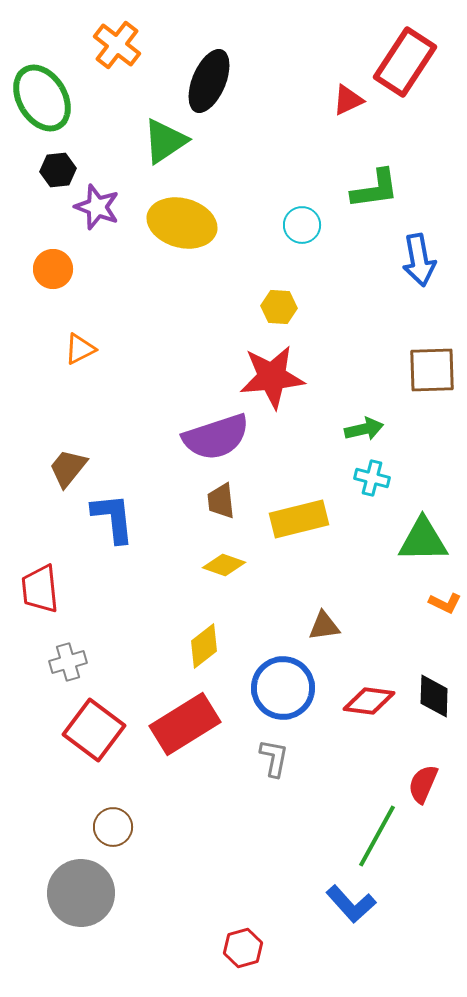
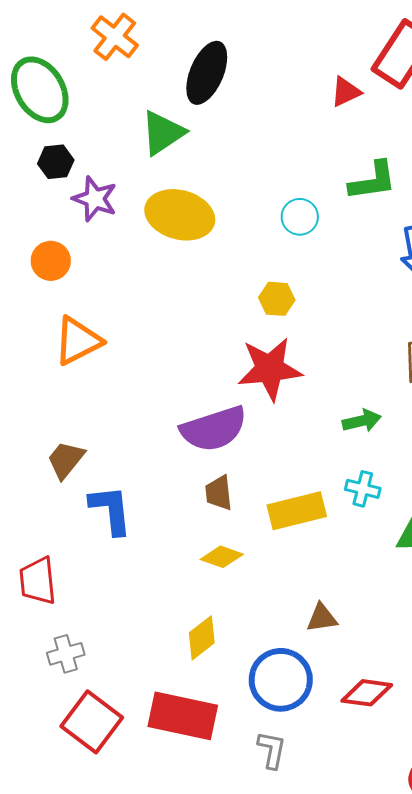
orange triangle: (80, 349) -> (78, 341), size x1.6
cyan cross: (372, 478) -> (363, 489), moved
red rectangle: (185, 724) -> (183, 716), turned 44

